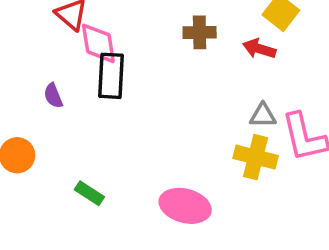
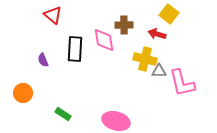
pink diamond: (98, 43) -> (104, 40), moved
yellow cross: (256, 157) -> (145, 59), moved

